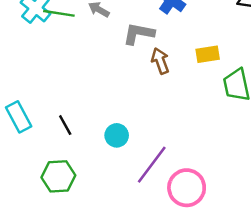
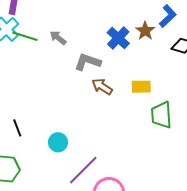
brown arrow: (160, 61) -> (102, 87), turned -45

